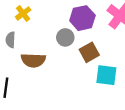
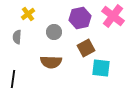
gray circle: (65, 37) -> (54, 32), moved
brown semicircle: (33, 60) -> (51, 62), moved

